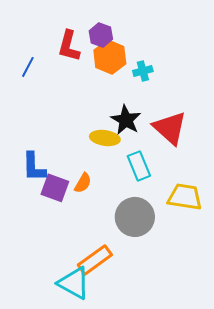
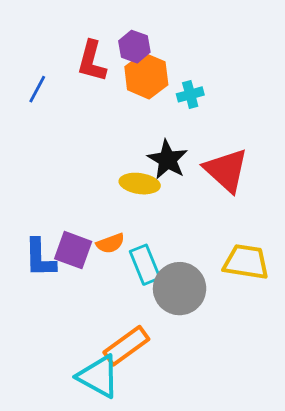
cyan rectangle: (139, 166) -> (145, 265), moved
blue L-shape: (34, 167) -> (40, 258), moved
orange semicircle: (83, 183) -> (110, 243), turned 40

